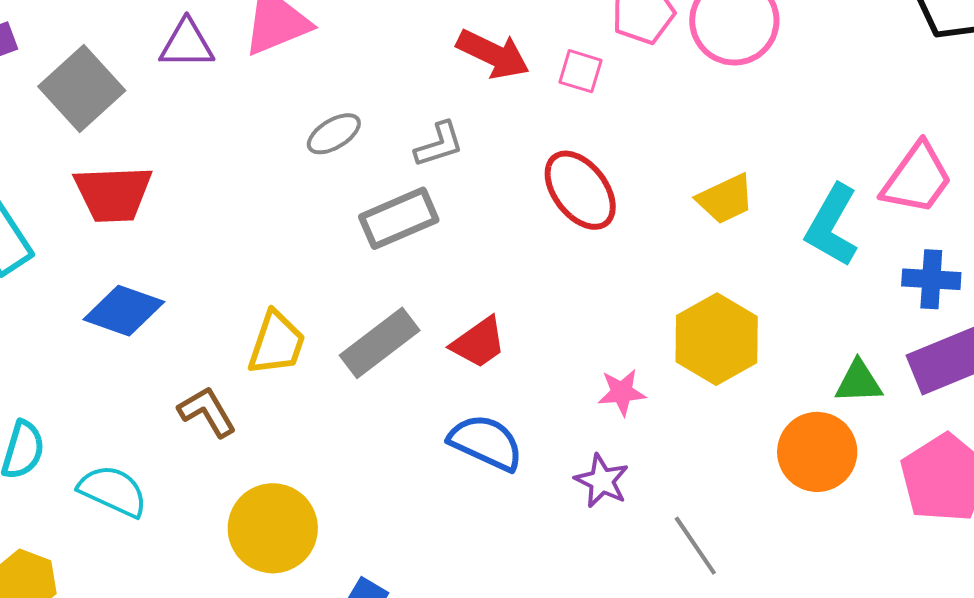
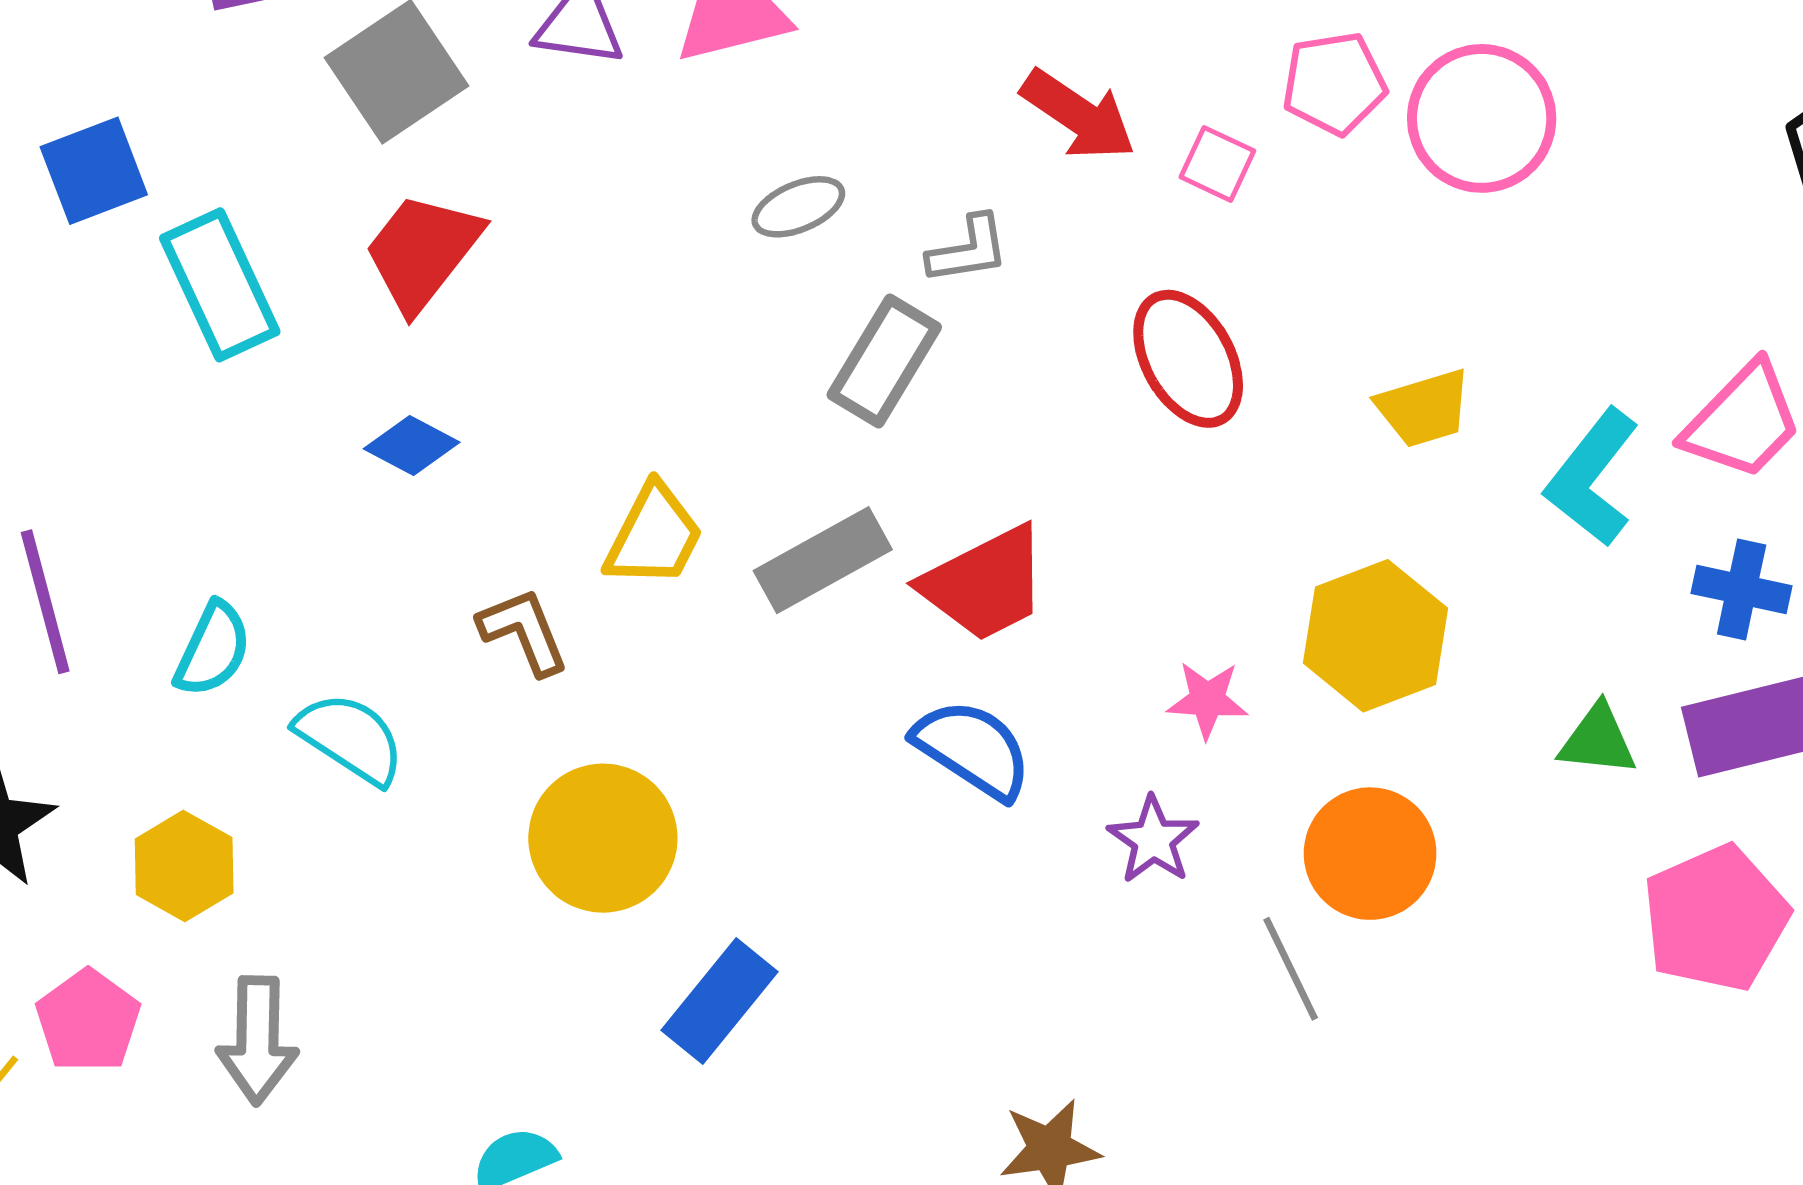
red trapezoid: (113, 194) -> (422, 252), turned 122
gray rectangle: (399, 218) -> (884, 361), turned -44
blue diamond: (124, 311) -> (412, 446), size x0.7
red trapezoid: (479, 343) -> (985, 584), size x1.4
orange circle: (817, 452) -> (1370, 854), moved

